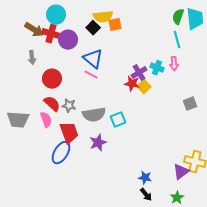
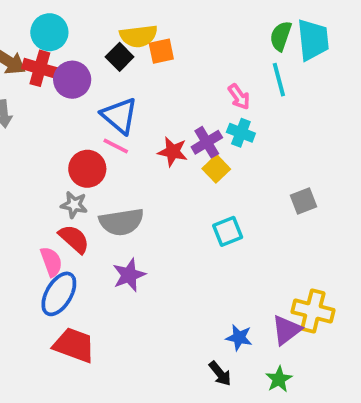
pink arrow: (174, 64) -> (239, 97), moved, turned -32
red circle: (52, 79) -> (87, 169), moved
red star: (132, 84) -> (173, 152), moved
red semicircle: (52, 104) -> (74, 239), moved
pink semicircle: (46, 120) -> (51, 262), moved
cyan square: (118, 120) -> (228, 231), moved
red trapezoid: (69, 133) -> (74, 345), moved, turned -50
blue star: (145, 178) -> (239, 338), moved

